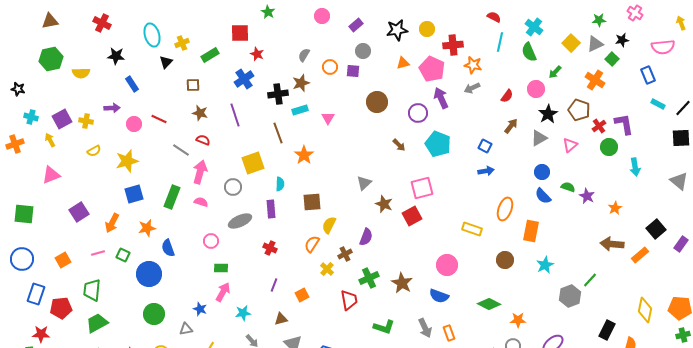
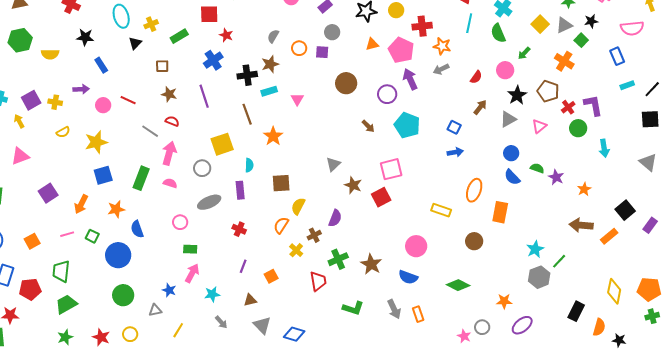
cyan rectangle: (658, 104) -> (627, 85), turned -48
cyan star: (545, 265) -> (535, 249), moved
orange star: (518, 320) -> (504, 301), moved

